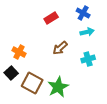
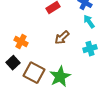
cyan arrow: (87, 32) -> (89, 22), turned -112

